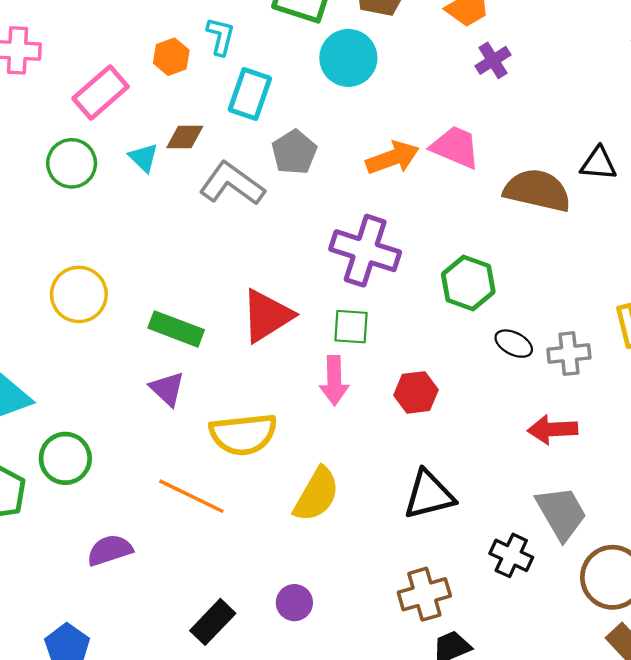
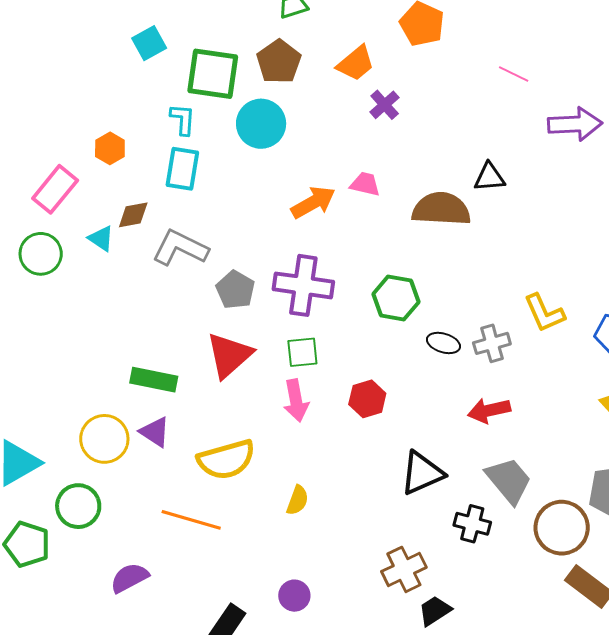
cyan L-shape: (221, 36) -> (183, 119), moved
pink trapezoid: (455, 147) -> (365, 184), size x0.7
gray pentagon: (294, 152) -> (235, 290), moved
yellow circle: (79, 294) -> (104, 439), moved
yellow semicircle: (317, 495) -> (297, 500), size x0.6
black triangle: (429, 495) -> (422, 473), moved

